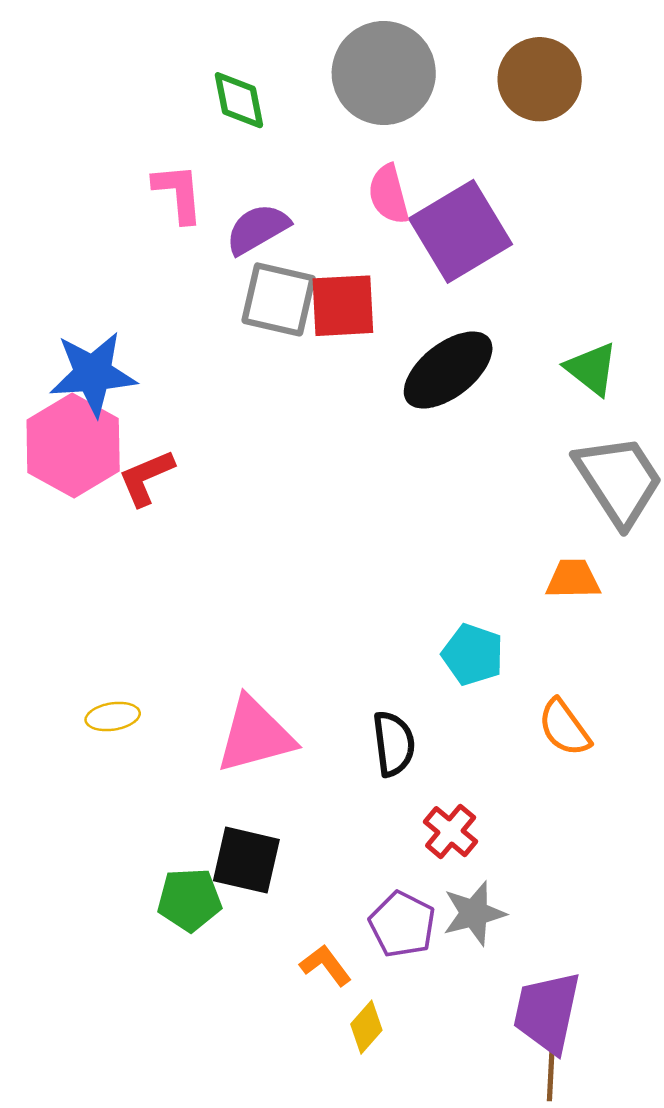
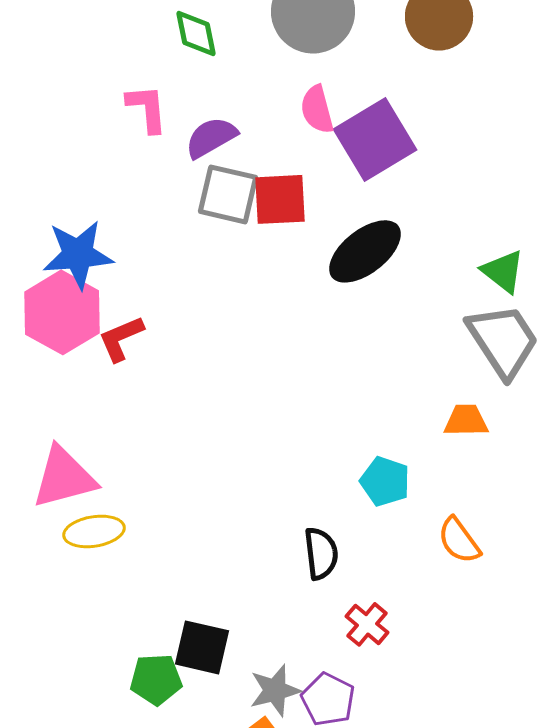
green triangle: (592, 369) -> (503, 271), moved
yellow ellipse: (113, 717) -> (94, 531), size x1.4
pink triangle: (255, 735) -> (64, 477), moved
gray star: (474, 913) -> (275, 690), moved

